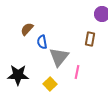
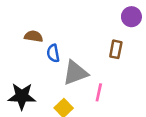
brown semicircle: (27, 29) -> (34, 36), turned 56
gray triangle: (59, 57) -> (75, 73), turned 30

